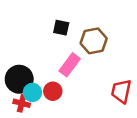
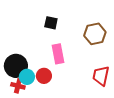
brown hexagon: (94, 41) -> (95, 34), moved
pink rectangle: (70, 65) -> (58, 54), turned -48

